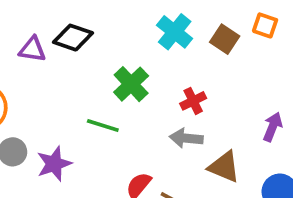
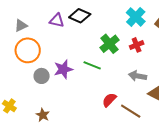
red cross: (193, 101) -> (137, 45), moved
purple star: (54, 164) -> (63, 69), moved

